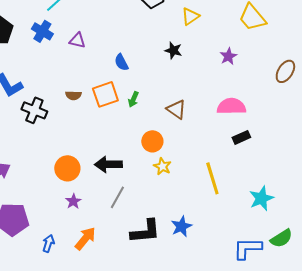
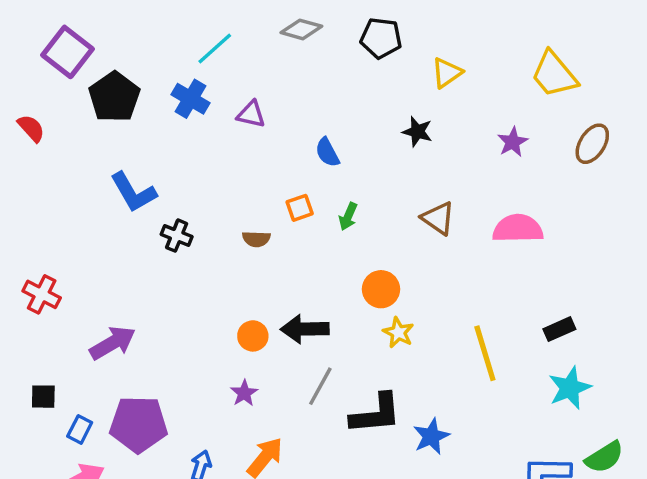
brown ellipse: (285, 71) -> (592, 144), moved
orange square: (105, 94) -> (300, 208), size x0.6
brown semicircle: (73, 95) -> (256, 239), moved
brown triangle: (176, 109) -> (438, 218), moved
black cross: (34, 110) -> (177, 236), size x0.7
black rectangle: (241, 137) -> (559, 329), moved
orange circle: (67, 168) -> (253, 336), moved, size x0.7
black L-shape: (145, 231) -> (376, 414), moved

